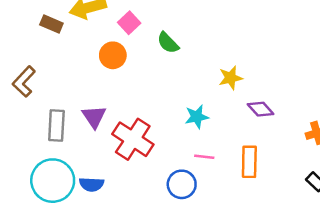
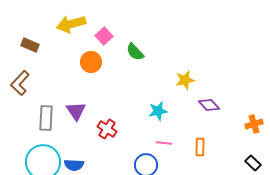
brown rectangle: (51, 24) -> (30, 45), moved
red cross: (133, 139) -> (107, 129), size x0.6
orange rectangle: (249, 162) -> (200, 147), size x0.7

